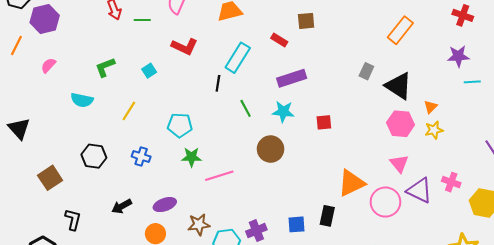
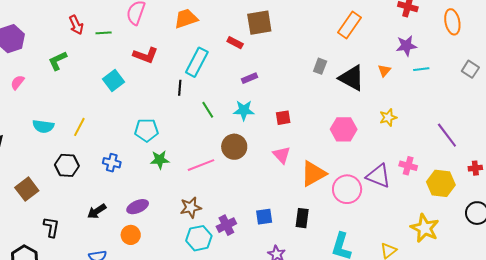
brown square: (306, 21) -> (259, 23), size x1.5
green L-shape: (105, 67) -> (58, 61), moved
cyan square: (149, 71) -> (113, 81), size x1.5
purple rectangle: (292, 78) -> (249, 78), size x0.6
cyan semicircle: (82, 100) -> (43, 126), moved
orange triangle: (430, 107) -> (384, 71), moved
yellow line: (129, 111) -> (79, 127), moved
pink hexagon: (401, 124) -> (344, 129), moved
pink triangle: (399, 164) -> (282, 155), moved
pink line: (219, 176) -> (201, 165), moved
black rectangle: (327, 216) -> (302, 218), moved
brown star: (199, 225) -> (191, 208), moved

